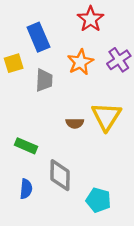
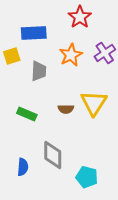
blue rectangle: (38, 37) -> (34, 33), turned -70
green rectangle: (26, 146) -> (27, 114), moved

